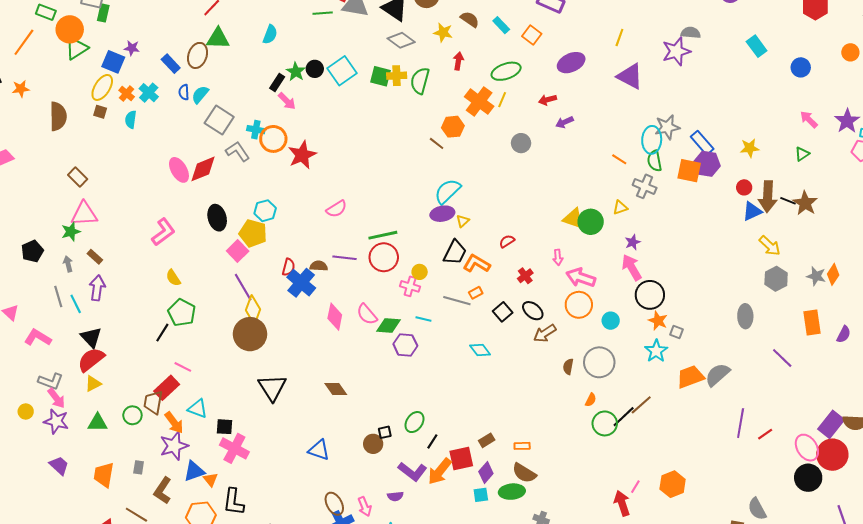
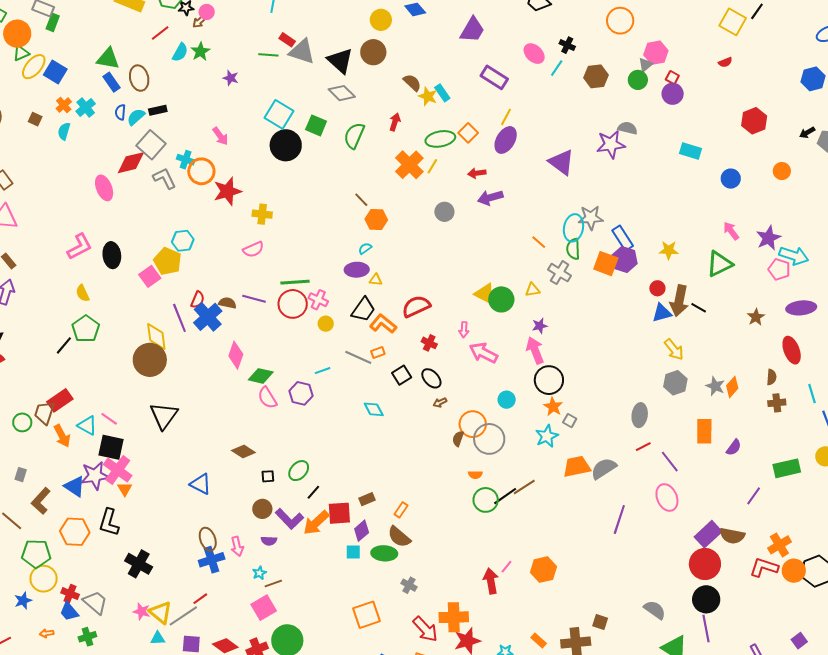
yellow star: (443, 33) -> (428, 96), moved
cyan semicircle: (270, 34) -> (180, 52), moved
orange square: (532, 35) -> (468, 133), moved
yellow line: (619, 38) -> (506, 117), moved
green triangle: (218, 39) -> (108, 59), moved
cyan rectangle: (757, 46) -> (690, 151), turned -45
green triangle: (76, 48) -> (21, 53), size x0.7
purple star: (132, 48) -> (231, 78), moved
brown ellipse: (198, 55) -> (139, 78), turned -40
purple ellipse: (571, 63) -> (506, 140), turned -44
black circle: (315, 69) -> (286, 145), moved, size x1.8
cyan square: (342, 71) -> (279, 114), turned -32
green star: (296, 72) -> (200, 52), moved
yellow cross: (397, 76) -> (262, 214), moved
black rectangle: (277, 82) -> (158, 110), moved, turned 36
yellow ellipse: (102, 87) -> (34, 67), moved
purple arrow: (564, 122) -> (490, 198), size x1.4
orange hexagon: (453, 127) -> (376, 219), moved
green triangle: (802, 154) -> (719, 264), size x1.8
red diamond: (203, 169) -> (131, 163), moved
cyan semicircle: (447, 191) -> (365, 248), size x0.5
brown star: (805, 203) -> (756, 317), moved, size x0.7
black ellipse: (217, 218) -> (112, 255), moved
yellow triangle: (463, 221) -> (376, 280), turned 40
red semicircle: (507, 241) -> (416, 306), size x1.8
red cross: (525, 276) -> (429, 343), turned -35
pink cross: (410, 286) -> (318, 300), moved
purple line: (243, 287) -> (179, 318), moved
orange circle: (579, 305) -> (473, 424), moved
yellow diamond: (253, 310) -> (156, 336), turned -36
pink semicircle: (367, 314) -> (267, 398), moved
cyan line: (423, 319) -> (323, 371), turned -42
green diamond: (388, 325) -> (261, 376), moved
brown arrow: (545, 333) -> (440, 402), size x0.6
pink line: (183, 367) -> (109, 419), moved
brown diamond: (336, 389) -> (243, 452), moved, turned -30
orange semicircle: (591, 400) -> (475, 475), turned 56
black square: (225, 427) -> (111, 447), size x1.5
red line: (765, 434) -> (643, 447), moved
brown circle: (373, 444) -> (262, 509), moved
purple star: (174, 446) -> (95, 476), moved
orange rectangle: (522, 446) -> (401, 510), turned -63
pink ellipse: (807, 448) -> (667, 498), moved
blue triangle: (194, 471) -> (75, 486), turned 45
black circle: (808, 478) -> (706, 599), moved
orange triangle: (211, 480) -> (125, 489), moved
gray semicircle: (757, 509) -> (655, 610), moved, turned 145

